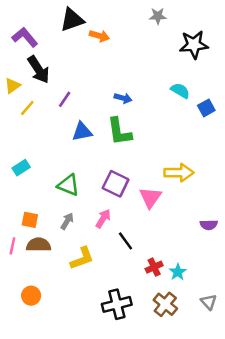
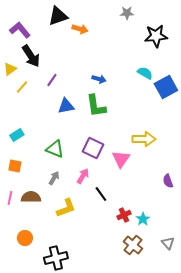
blue square: (206, 108) -> (166, 87), size x1.6
orange square: (30, 220) -> (15, 166), moved
purple semicircle: (209, 225) -> (168, 181), turned 72
black cross: (117, 304) -> (56, 258), moved

